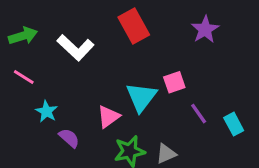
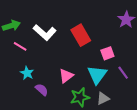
red rectangle: (134, 26) -> (81, 35), moved
pink line: (24, 77) -> (20, 46), moved
cyan triangle: (141, 97) -> (97, 75), moved

